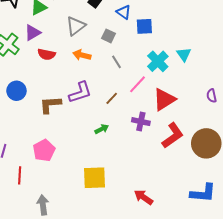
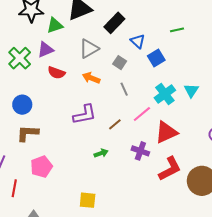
blue square: (144, 26) -> (156, 58), turned -36
brown L-shape: (50, 105) -> (28, 133), moved
yellow square: (94, 178) -> (88, 200), size x0.7

